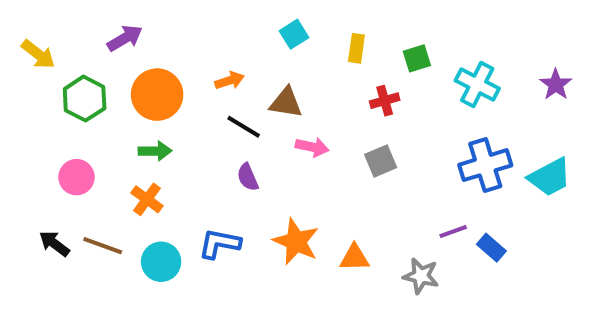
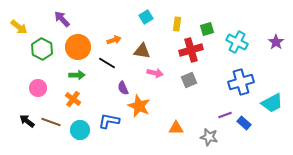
purple arrow: (125, 38) -> (62, 19), turned -102
red cross: (385, 101) -> (191, 50), size x1.6
black line: (244, 127) -> (107, 63), moved
cyan trapezoid: (550, 177) -> (272, 103), moved
orange star: (296, 242) -> (139, 106), moved

